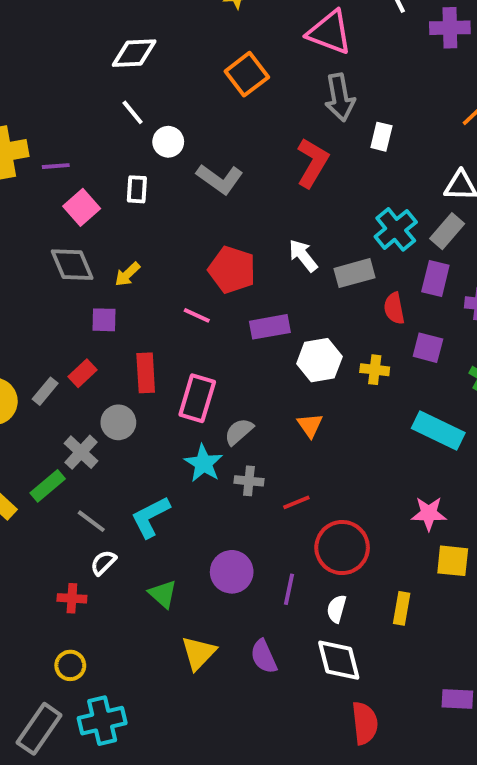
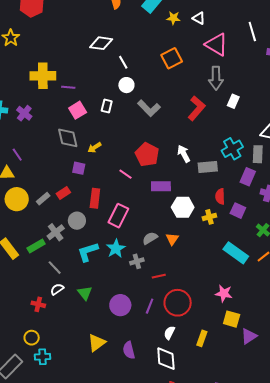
white diamond: (134, 53) -> (101, 43), moved
white line: (133, 112) -> (123, 62), moved
gray rectangle: (447, 231) -> (258, 154), turned -48
red semicircle: (394, 308) -> (220, 196), moved
yellow cross: (375, 370) -> (209, 217), turned -32
gray semicircle: (239, 432) -> (150, 238), moved
gray cross: (249, 481) -> (137, 261), turned -32
cyan L-shape: (150, 517) -> (88, 252), moved
purple line: (289, 589) -> (150, 306), moved
green triangle: (163, 594) -> (85, 293), moved
cyan cross: (102, 721) -> (42, 357), moved, size x0.7

